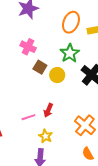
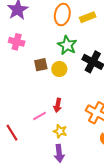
pink cross: (28, 47) -> (17, 42), moved
brown square: (40, 67) -> (41, 65), turned -32

